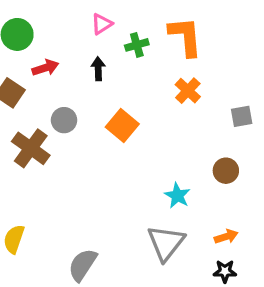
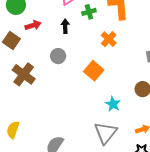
orange cross: (188, 91) -> (109, 39), moved
gray circle: (64, 120) -> (58, 56), moved
orange square: (122, 126) -> (94, 71), moved

